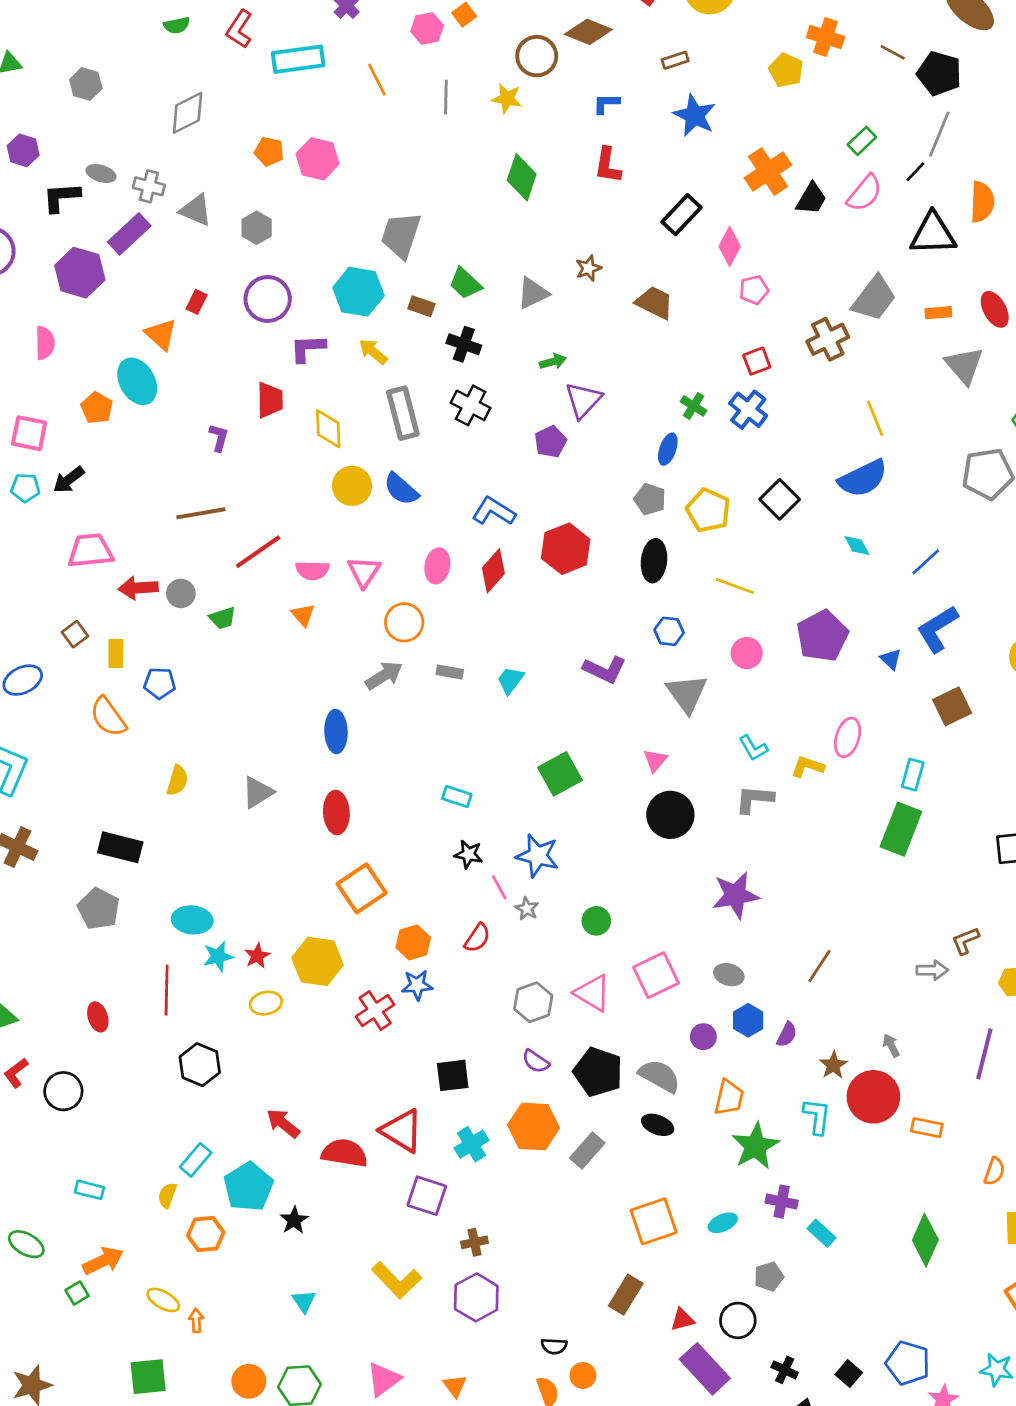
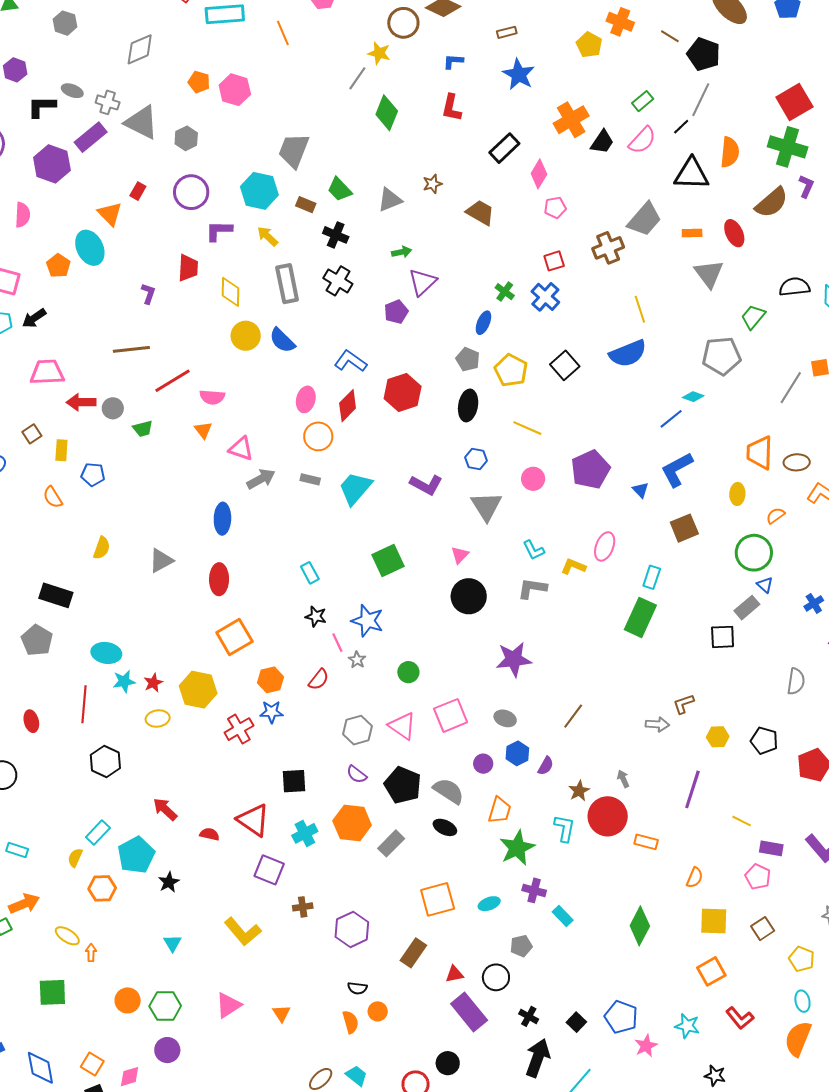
gray line: (446, 97) -> (357, 78), moved, turned 30
gray triangle: (196, 210) -> (141, 122), size x1.4
cyan diamond: (857, 545) -> (693, 397), moved, turned -45
pink triangle: (364, 572) -> (241, 449), moved, turned -48
orange circle: (404, 622) -> (318, 436), moved
cyan trapezoid: (510, 680) -> (355, 488), size x1.6
orange semicircle: (108, 717) -> (53, 497), size x0.7
cyan rectangle: (457, 797) -> (310, 573), turned 40
red semicircle: (344, 1153) -> (210, 834), size x0.6
purple hexagon: (476, 1297) -> (352, 929), moved

